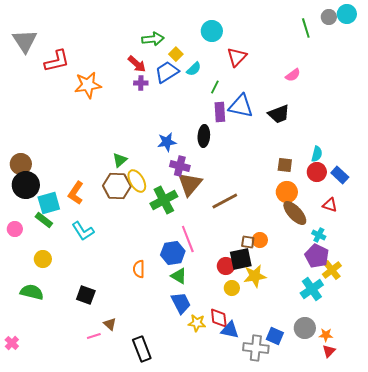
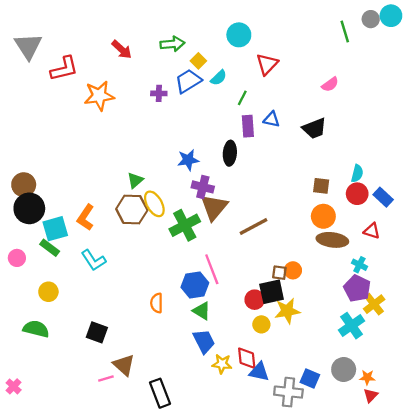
red arrow: (137, 64) -> (122, 50), moved
blue triangle: (241, 106) -> (272, 119), size x0.6
brown ellipse: (295, 213) -> (332, 240), turned -40
brown triangle: (110, 324) -> (124, 365), size x1.5

